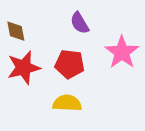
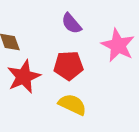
yellow semicircle: (67, 103) -> (72, 104), turned 32

